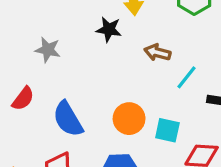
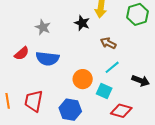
cyan line: (186, 77) -> (112, 67), moved
blue semicircle: (68, 119) -> (47, 59), moved, turned -65

